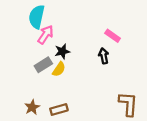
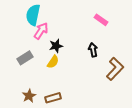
pink rectangle: (113, 36) -> (101, 20), moved
gray rectangle: (43, 65) -> (25, 58), moved
brown L-shape: (128, 104) -> (115, 69), moved, turned 40

